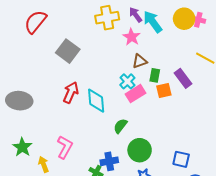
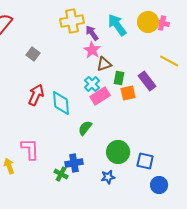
purple arrow: (136, 15) -> (92, 33), moved
pink star: (131, 37) -> (92, 50), moved
gray square: (68, 51) -> (33, 54), size x0.6
pink L-shape: (65, 147) -> (30, 149), turned -30
green circle: (140, 150) -> (118, 152), moved

